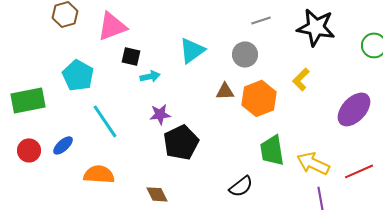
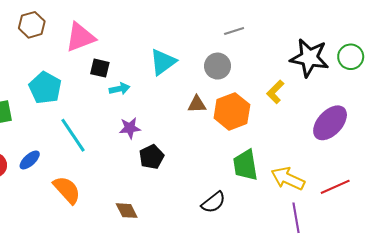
black star: (316, 27) -> (309, 58), moved
black pentagon: (181, 142) -> (151, 157), size x0.7
orange semicircle: (99, 174) -> (67, 190), turned 44

